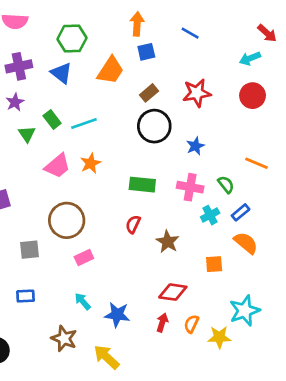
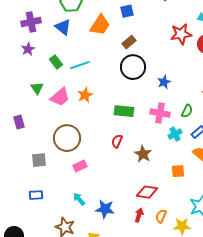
red star: (197, 93) -> (181, 34), moved
green triangle: (27, 134) -> (37, 88), moved
green semicircle: (226, 185) -> (187, 111), turned 64

